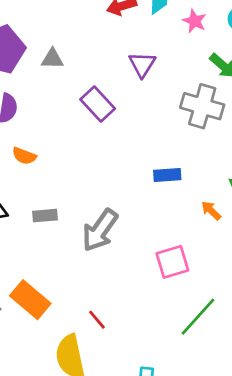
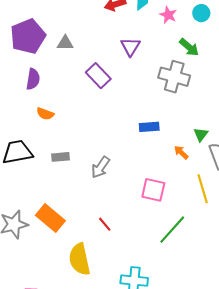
gray arrow: (100, 230) -> (100, 167), size x0.7
pink square: (172, 262) -> (153, 190), turned 30
red line: (97, 320) -> (105, 224), moved

